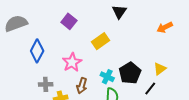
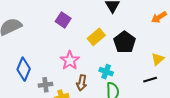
blue diamond: (37, 51) -> (24, 69), moved
black pentagon: (130, 73) -> (125, 42), moved
black line: (150, 89) -> (150, 80), turned 40

